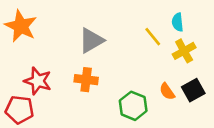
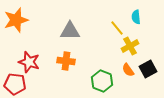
orange star: (21, 26) -> (16, 20), turned 30
gray triangle: (91, 40) -> (70, 31), turned 30
yellow cross: (184, 51) -> (130, 46), moved

